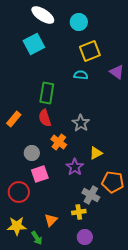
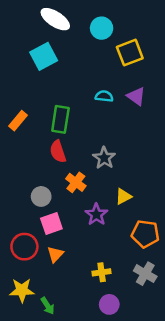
yellow square: (90, 51) -> (130, 53), moved
purple triangle: (117, 72) -> (136, 96), moved
orange rectangle: (14, 119) -> (18, 121), moved
gray cross: (91, 195) -> (145, 274), moved
orange triangle: (51, 220) -> (55, 254), moved

